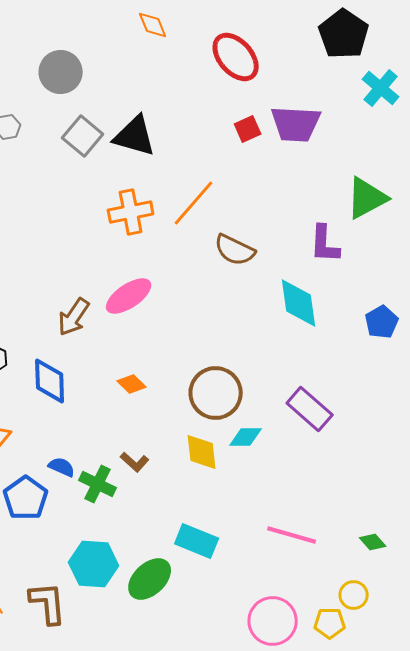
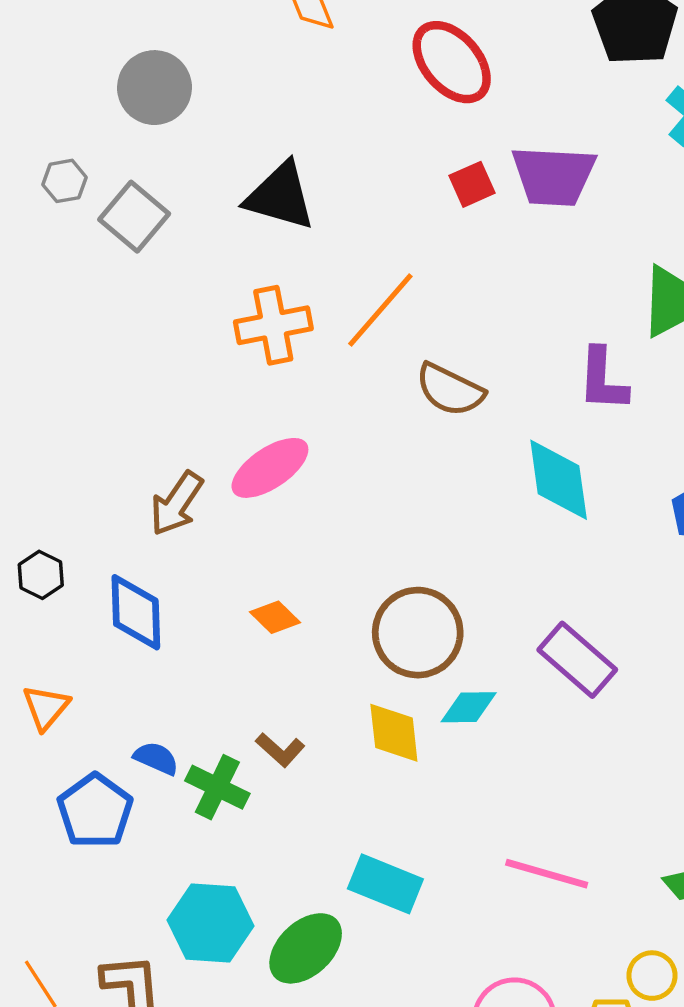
gray square: (83, 136) -> (134, 217), moved

